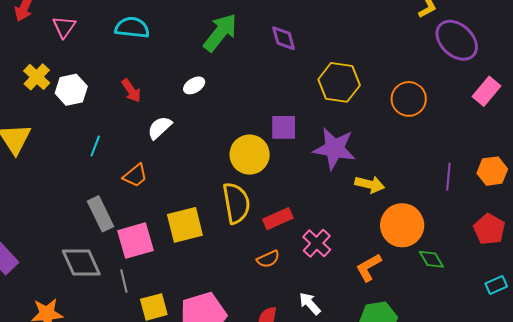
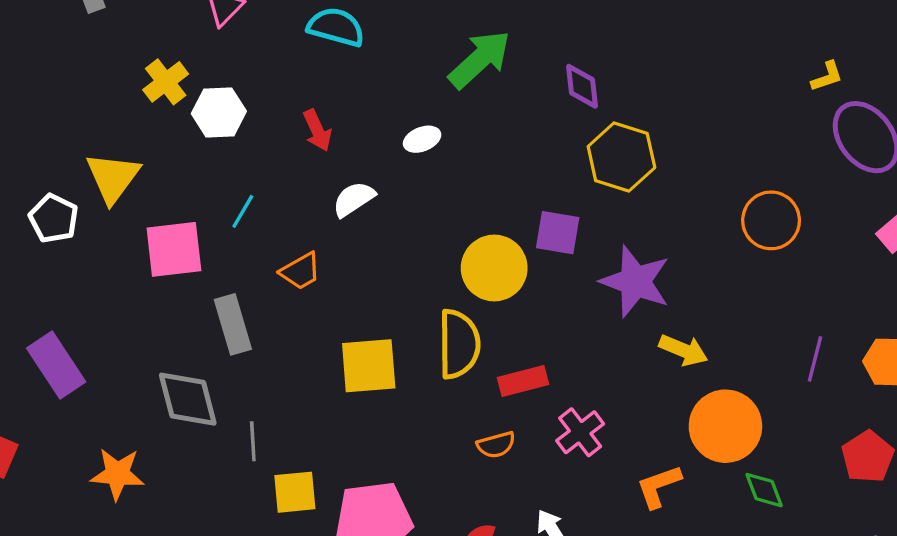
yellow hexagon: (339, 82) -> (621, 157), moved
pink square: (136, 241) -> (174, 249), moved

